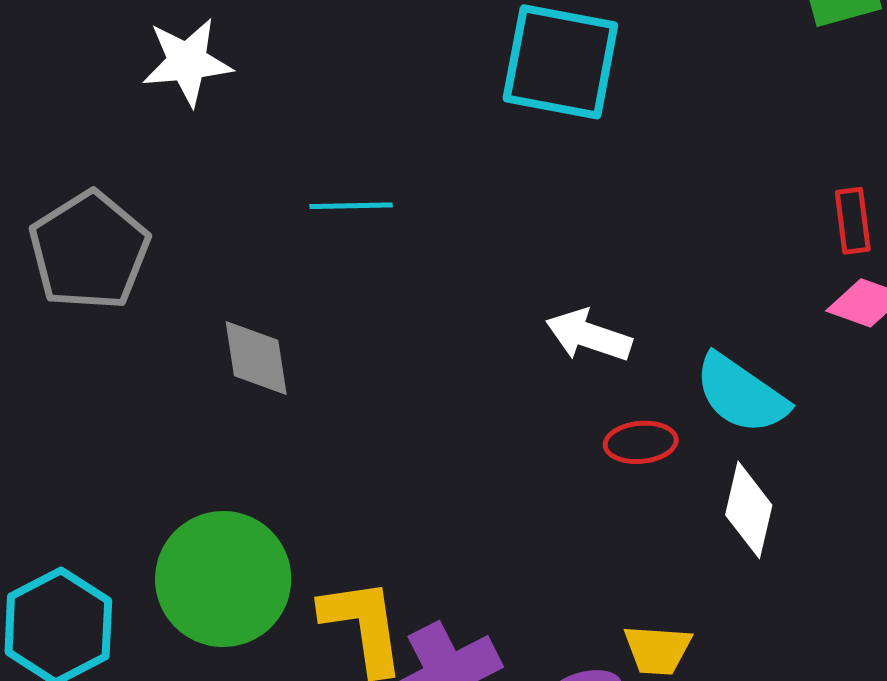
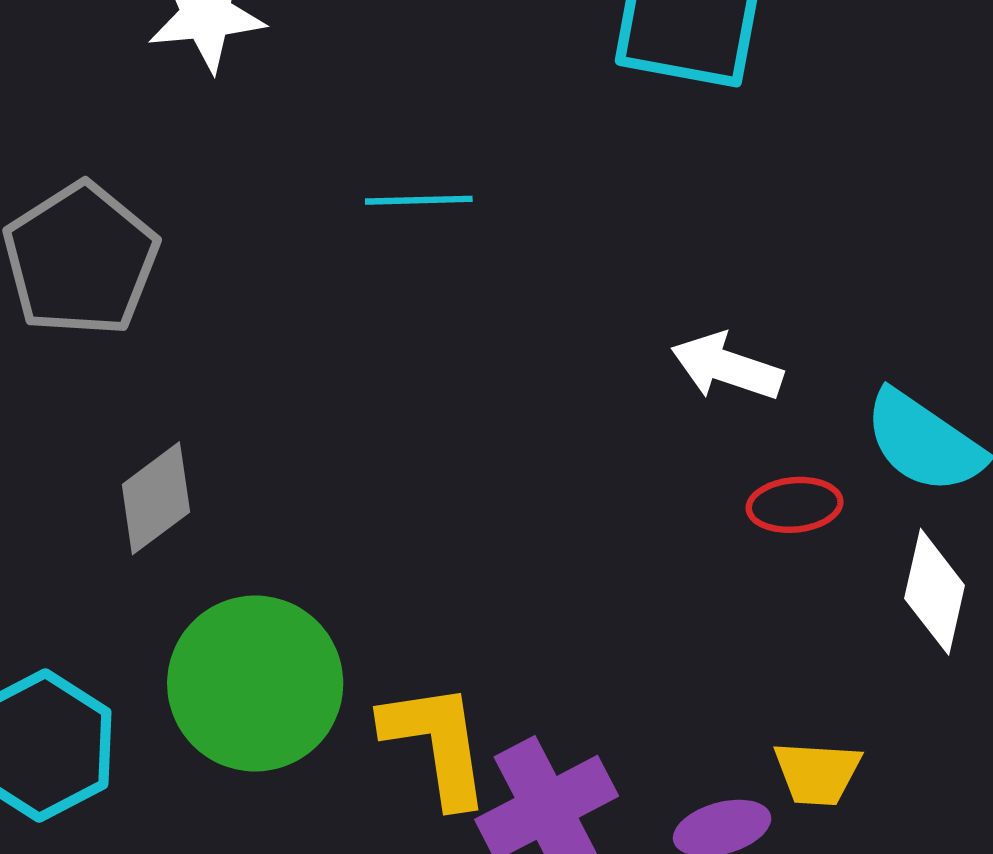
gray diamond: (256, 358) -> (156, 498), moved, turned 62

